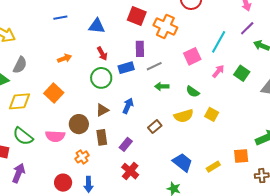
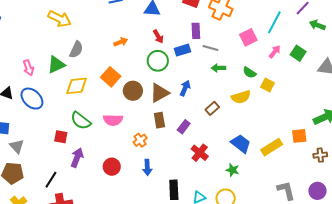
gray line: (154, 66) -> (210, 48), turned 42
brown triangle: (102, 110) -> (159, 93), size x1.5
yellow square: (212, 114) -> (267, 85), moved
brown circle: (79, 124) -> (133, 91), moved
yellow rectangle: (213, 167) -> (272, 147), size x1.5
red cross: (130, 171) -> (200, 153), moved
red circle: (63, 183) -> (112, 167), moved

